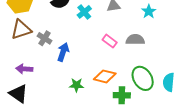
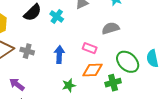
pink rectangle: (110, 41) -> (90, 48), moved
blue arrow: (63, 52) -> (59, 55), moved
purple arrow: (24, 69) -> (17, 84), turned 49

